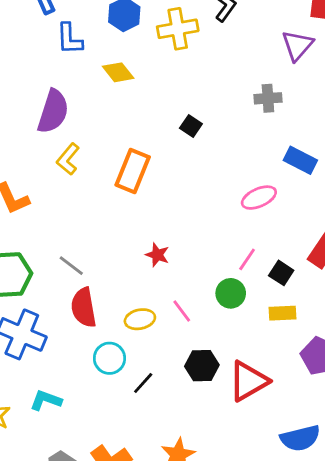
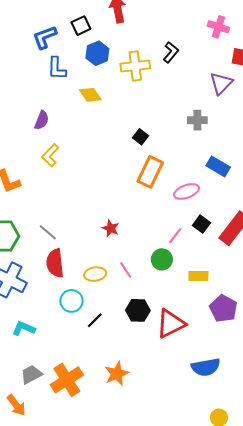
purple semicircle: (53, 112) -> (42, 120), size x0.6
orange rectangle: (133, 171) -> (150, 172), moved
black square: (281, 273) -> (201, 224), moved

